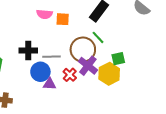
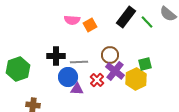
orange square: (63, 19) -> (90, 25), turned -32
green line: (98, 37) -> (147, 22), moved
brown circle: (83, 50) -> (110, 55), size x0.7

